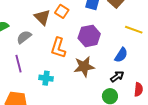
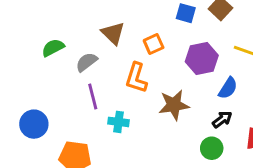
orange square: (62, 11) -> (154, 44), moved, turned 32
purple hexagon: (89, 36) -> (202, 58), moved
purple line: (18, 64) -> (93, 97), moved

